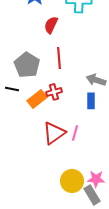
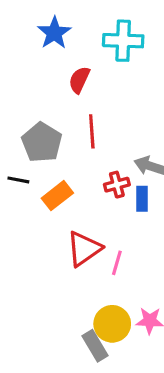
red cross: (54, 92) -> (117, 185), moved
pink line: (75, 133) -> (117, 263), moved
gray rectangle: (92, 195) -> (95, 346), moved

